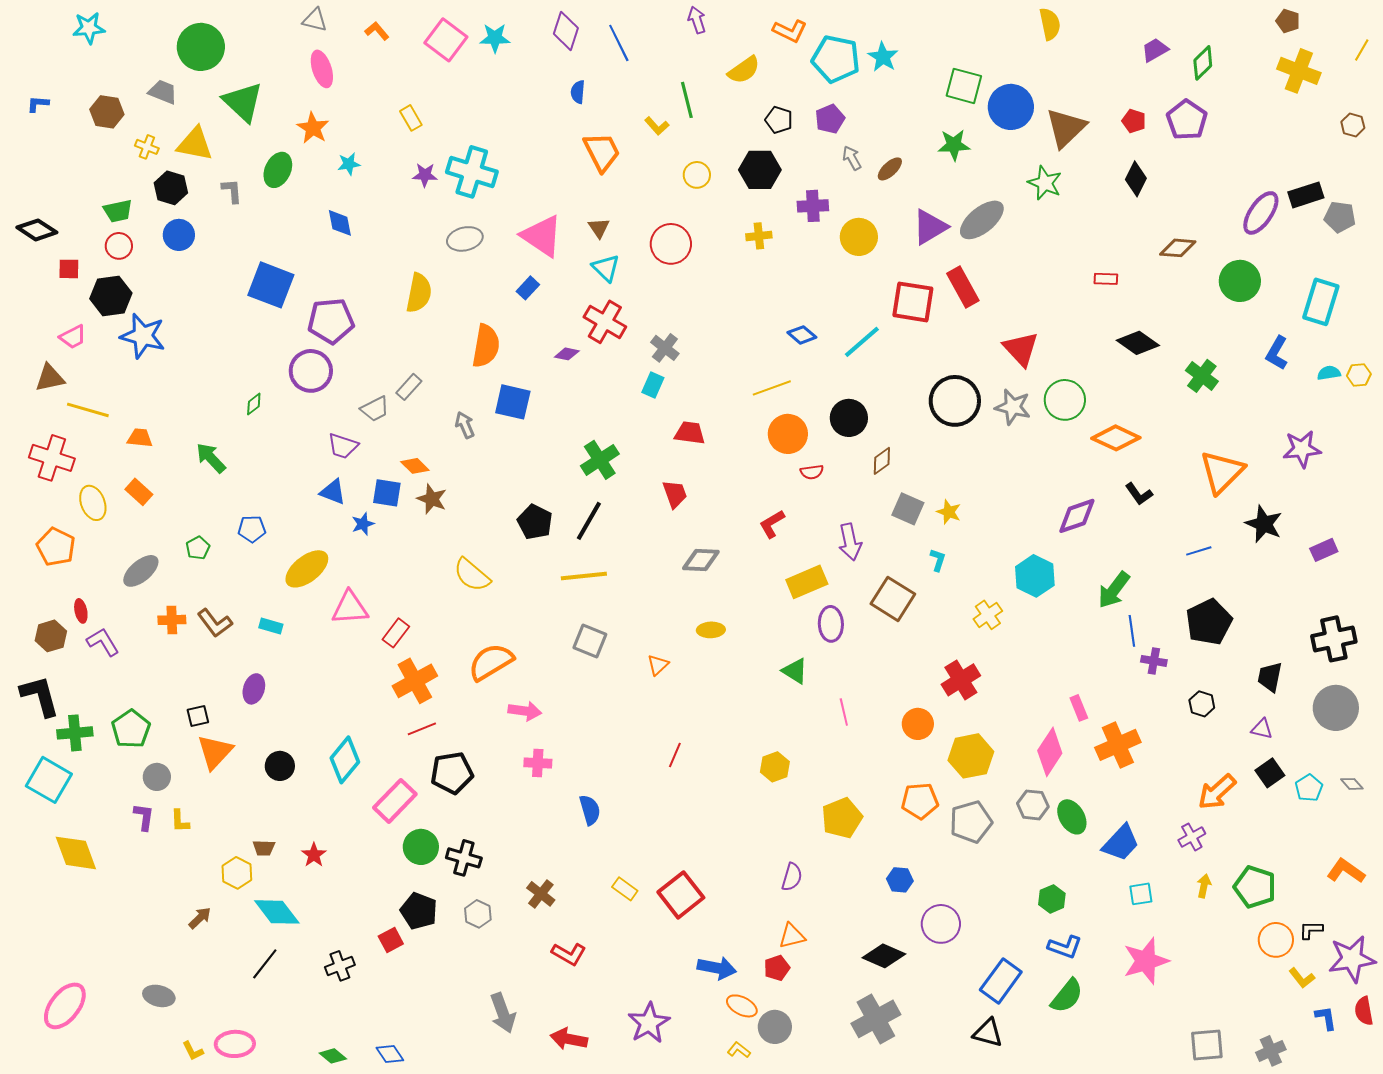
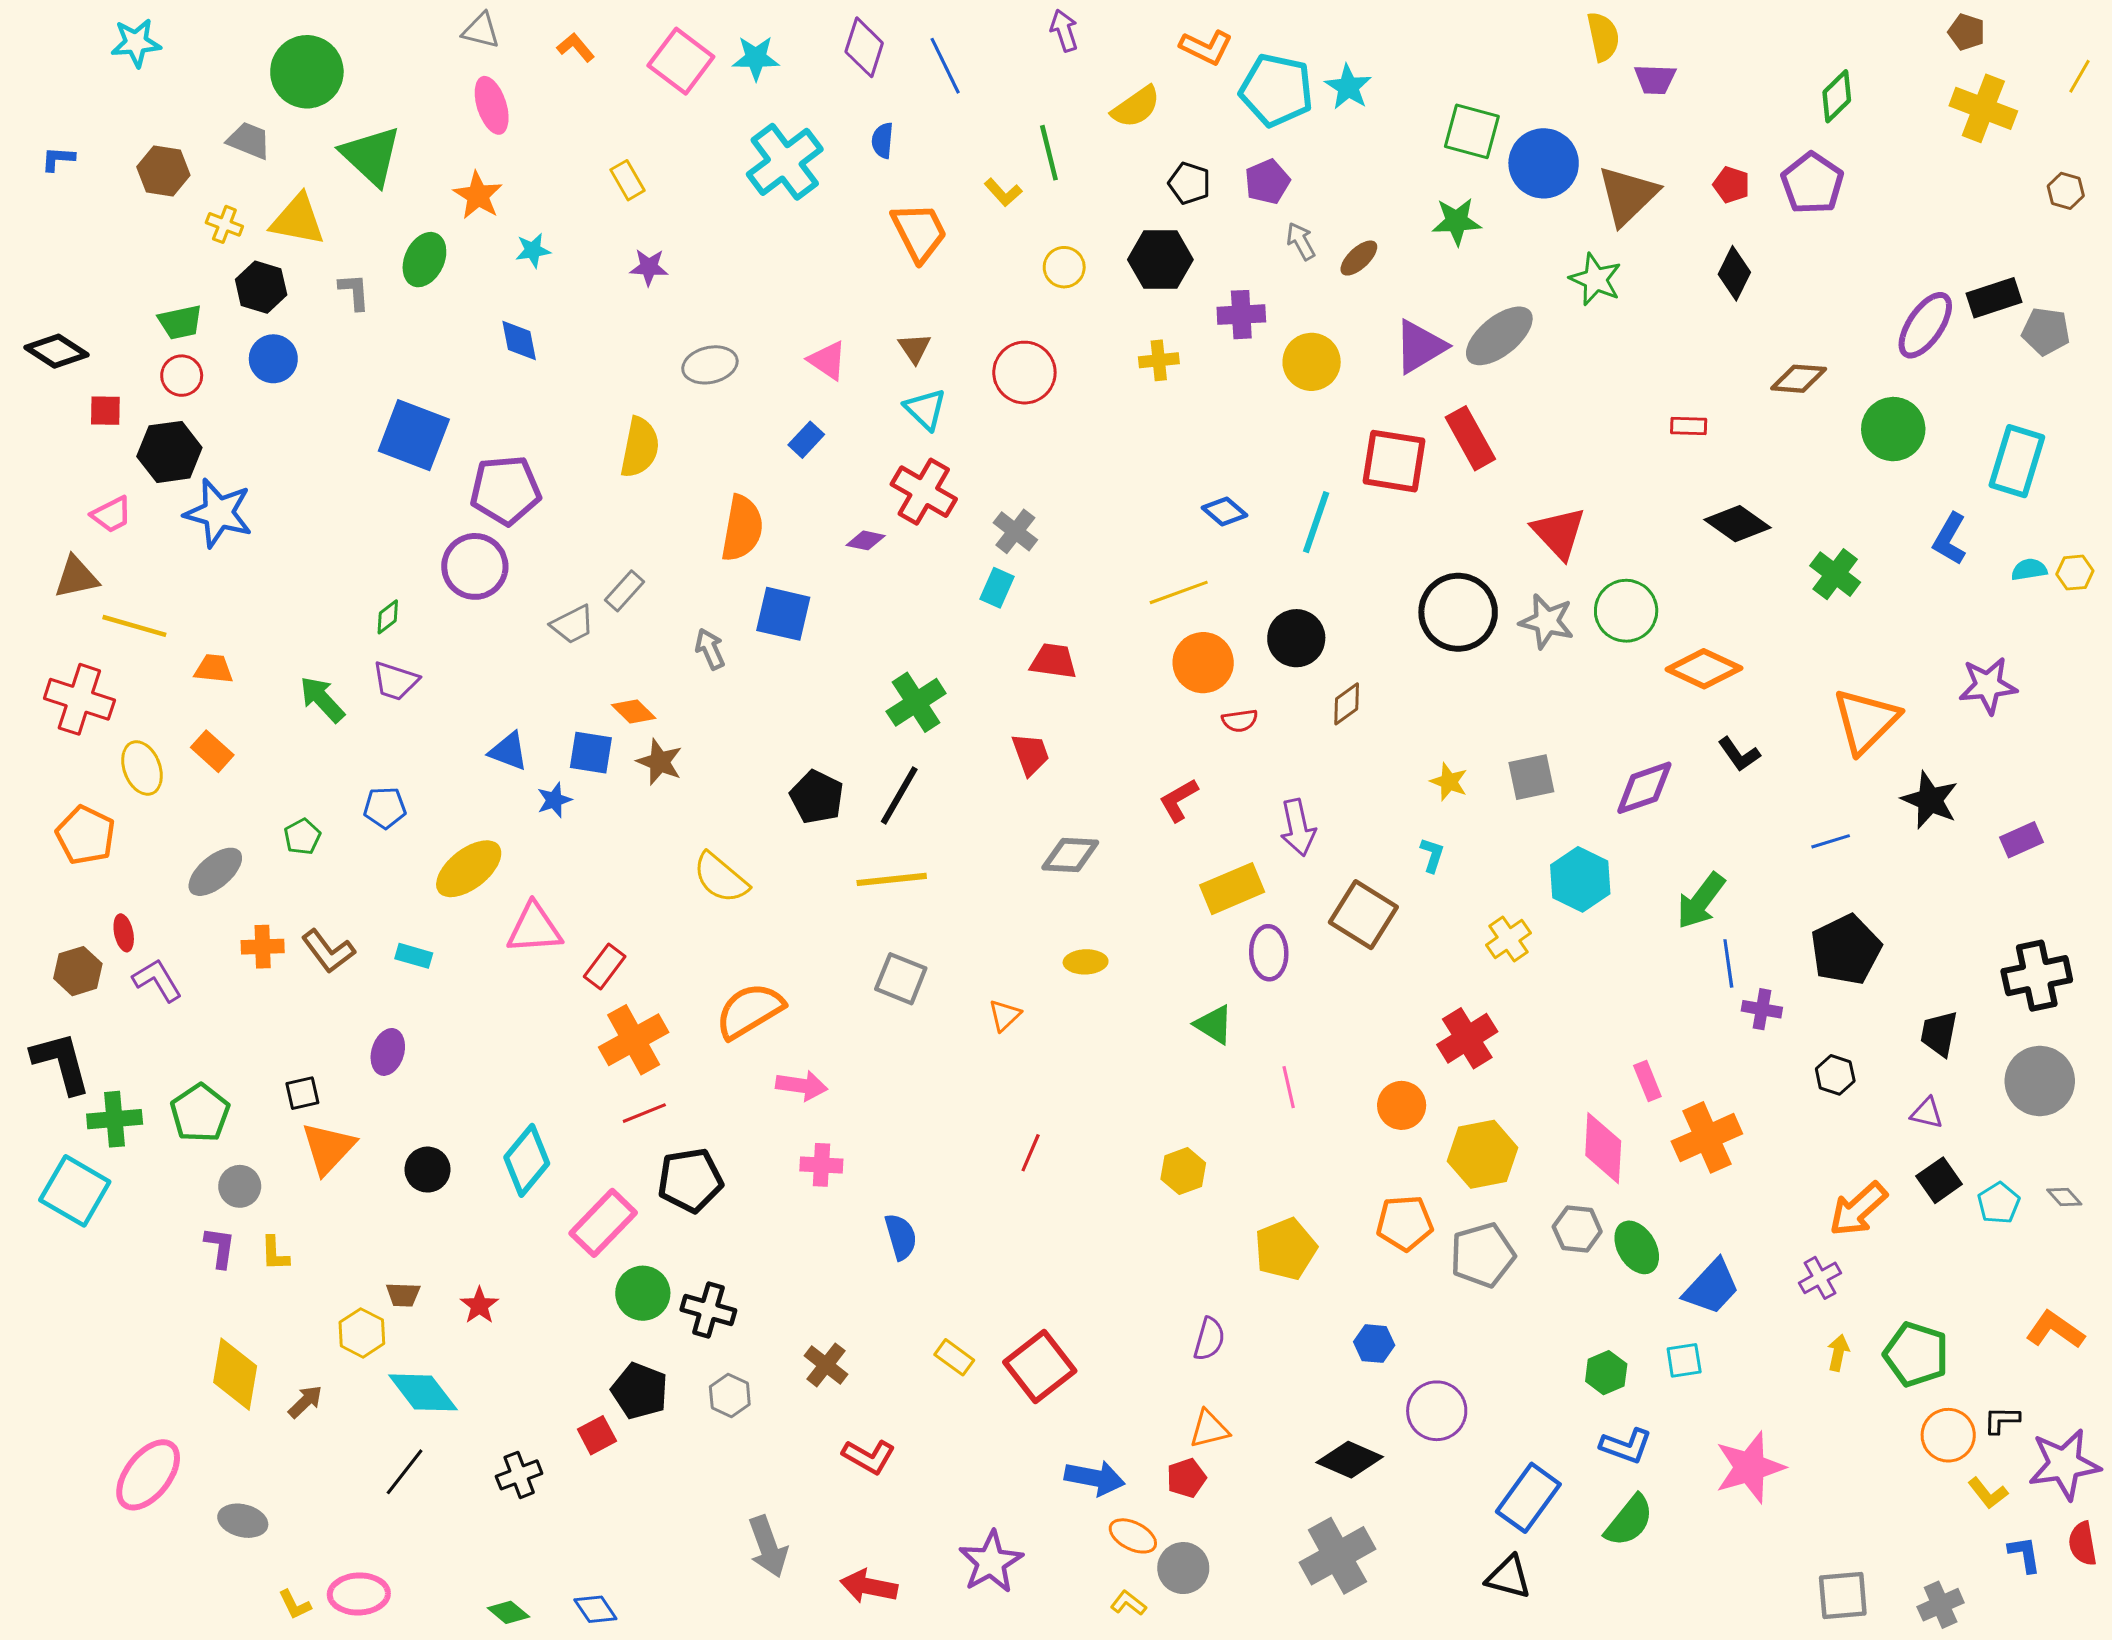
purple trapezoid: (1155, 50) -> (1655, 79), moved, turned -148
cyan cross: (472, 172) -> (785, 162), moved, turned 36
pink triangle: (542, 236) -> (828, 360), size x0.6
cyan line: (862, 342) -> (1316, 522), turned -30
purple trapezoid: (343, 446) -> (395, 681), moved
gray square: (908, 509) -> (1531, 777), moved, turned -36
pink diamond: (1050, 752) -> (1603, 1148), turned -30
yellow diamond: (76, 853) -> (235, 1374), moved, turned 30
cyan square: (1141, 894) -> (1684, 1360), moved
pink ellipse: (65, 1006) -> (148, 1475), moved

